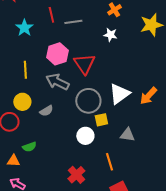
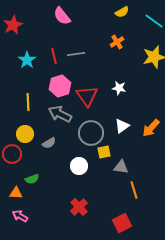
red line: (51, 15) -> (54, 56), moved
white star: (110, 35) -> (119, 88), moved
white triangle: (119, 94) -> (122, 126), size x0.7
gray triangle: (127, 135) -> (121, 167), moved
white circle: (85, 136) -> (79, 166), moved
orange line: (109, 162) -> (134, 190), moved

